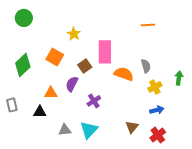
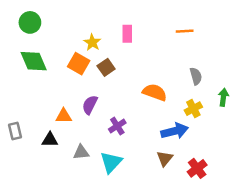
pink rectangle: (105, 52) -> (127, 34), moved, size x0.6
orange square: (55, 57) -> (79, 64), moved
green diamond: (23, 65) -> (34, 61), moved, turned -70
brown square: (85, 66) -> (106, 67), moved
gray semicircle: (146, 66) -> (196, 76), moved
blue arrow: (157, 110) -> (175, 131), moved, size x1.5
gray triangle: (65, 130) -> (81, 152), moved

